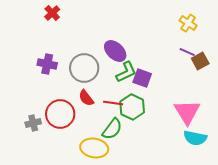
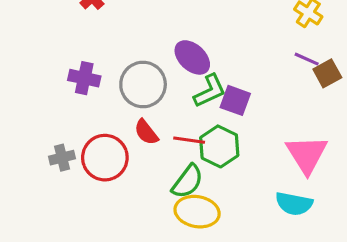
gray cross: (33, 123) -> (62, 158), moved
cyan semicircle: (195, 138) -> (294, 204), moved
yellow ellipse: (94, 148) -> (197, 212), moved

